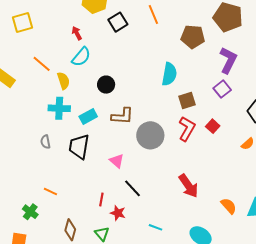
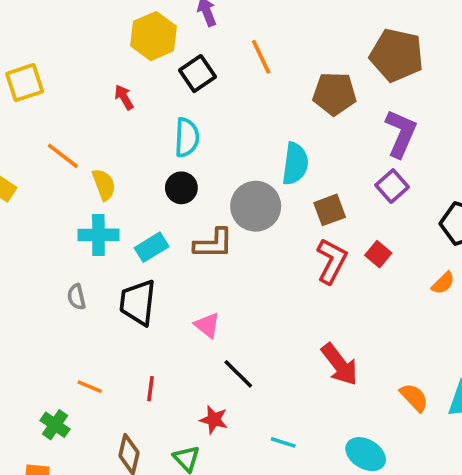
cyan semicircle: (81, 57) -> (187, 137), moved, turned -35
gray circle: (150, 135) -> (256, 206), moved
red line: (101, 200) -> (151, 389), moved

